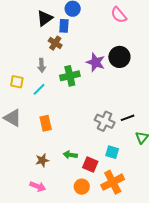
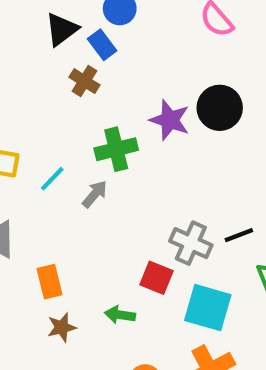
blue rectangle: (64, 26) -> (102, 45), turned -40
gray arrow: (42, 65) -> (95, 194), moved, turned -136
orange rectangle: (46, 123) -> (50, 282), moved
cyan square: (112, 152) -> (208, 308), size x1.6
red square: (90, 164) -> (156, 278), moved

